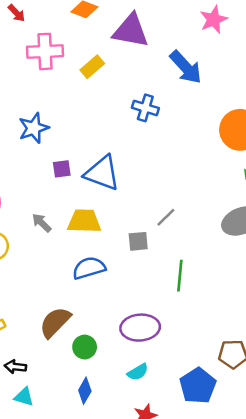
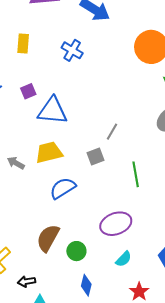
yellow rectangle: (92, 67) -> (23, 44), moved, turned -30
blue cross: (145, 108) -> (72, 50), turned 30
purple square: (62, 169) -> (28, 91), moved

